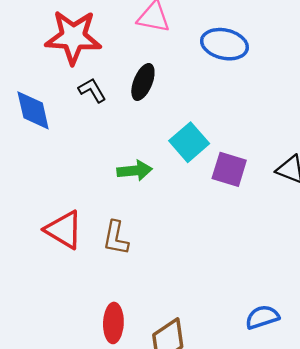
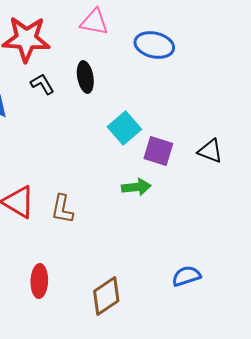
black ellipse: (143, 82) -> (85, 77), turned -32
green arrow: (135, 171) -> (136, 187), moved
red ellipse: (113, 323) -> (39, 281), moved

